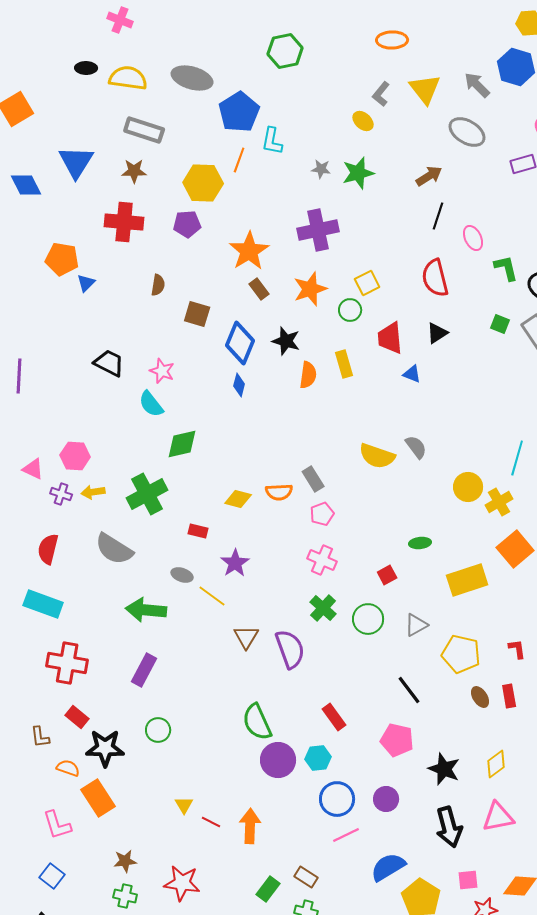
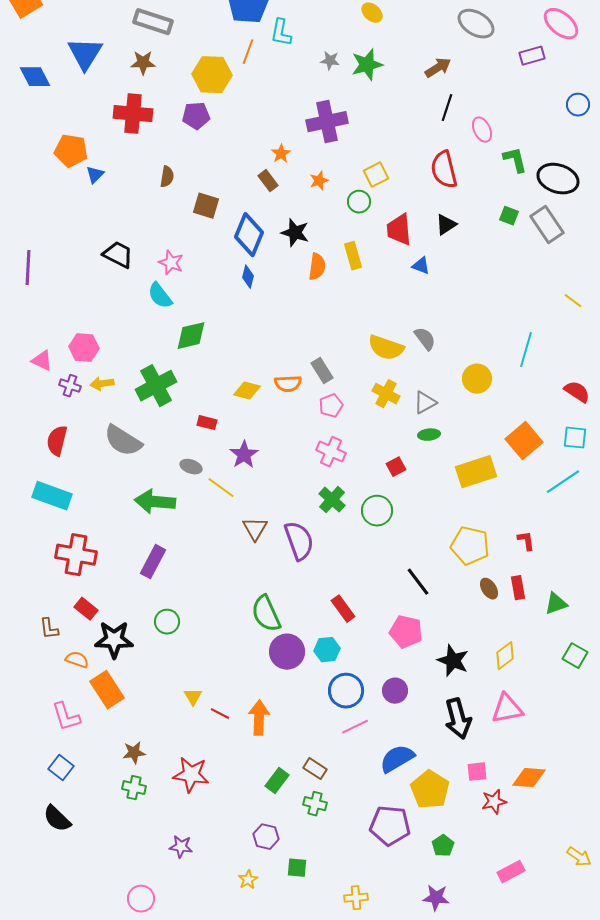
orange star: (249, 251) -> (281, 154), moved, size x0.5
orange star: (310, 289) -> (319, 181), size x0.6
yellow cross: (499, 502) -> (386, 394), moved, turned -32
gray triangle: (416, 625) -> (425, 403), moved

